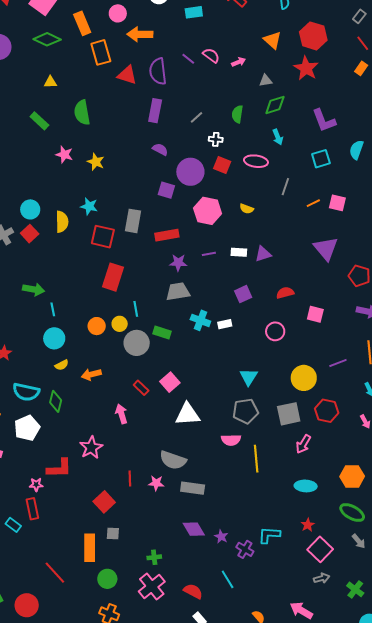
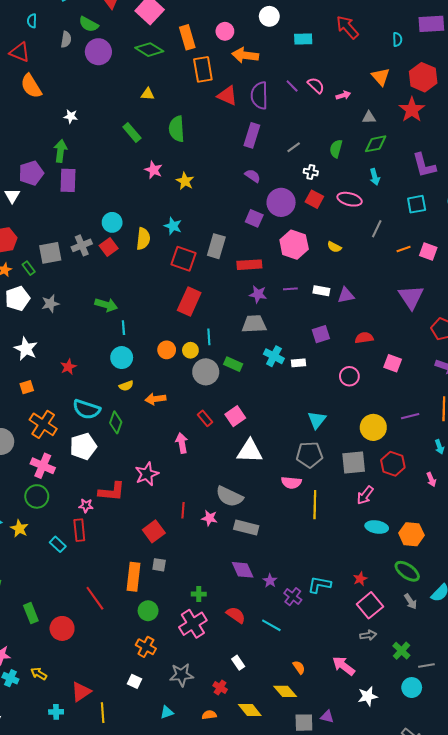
cyan ellipse: (306, 486) -> (377, 527), moved
cyan line: (228, 579) -> (271, 625), turned -36
red semicircle: (193, 591) -> (236, 615), moved

